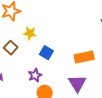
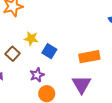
yellow star: (30, 33) -> (31, 39), moved
brown square: (11, 48) -> (13, 54), moved

